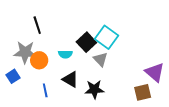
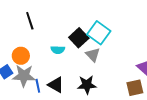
gray star: (25, 52) -> (24, 76), moved
orange circle: (39, 60) -> (21, 56), moved
black triangle: (70, 79) -> (56, 85), moved

